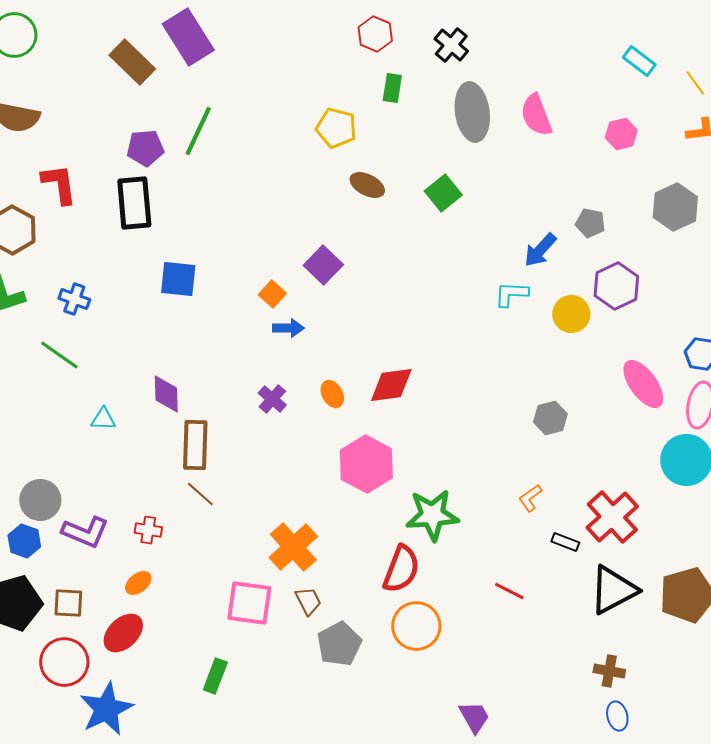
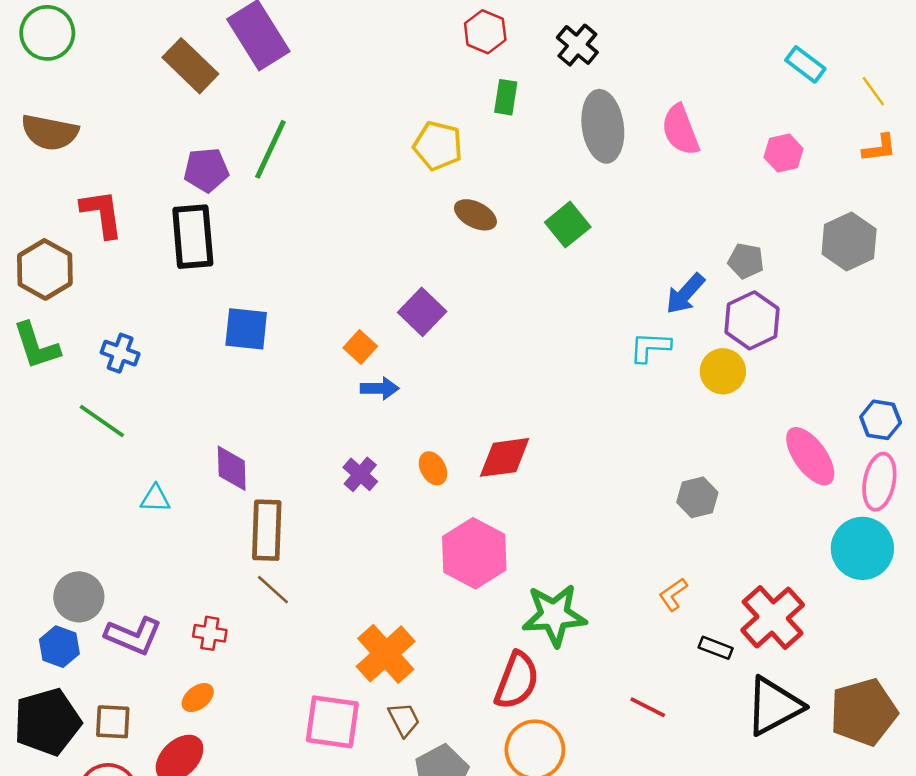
purple hexagon: (616, 286) -> (752, 320), moved

